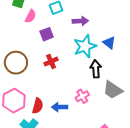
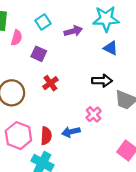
purple square: (47, 34) -> (39, 54), turned -32
cyan star: (85, 46) -> (106, 19), moved, turned 30
black arrow: (96, 69) -> (102, 81), turned 108

